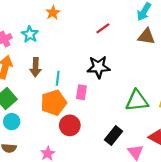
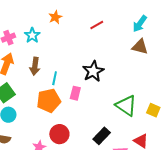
red line: (103, 28) -> (97, 25), moved
black star: (99, 67) -> (93, 71), turned -30
green triangle: (137, 101) -> (126, 106), turned 35
red circle: (70, 125) -> (59, 134), moved

